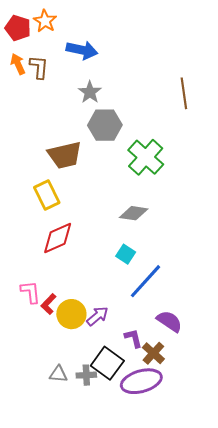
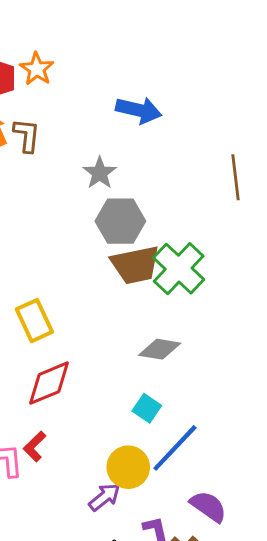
blue arrow: (82, 50) -> (139, 110), moved
brown trapezoid: (65, 155) -> (135, 265), moved
red L-shape: (48, 304) -> (35, 446), moved
yellow circle: (71, 314) -> (128, 467), moved

